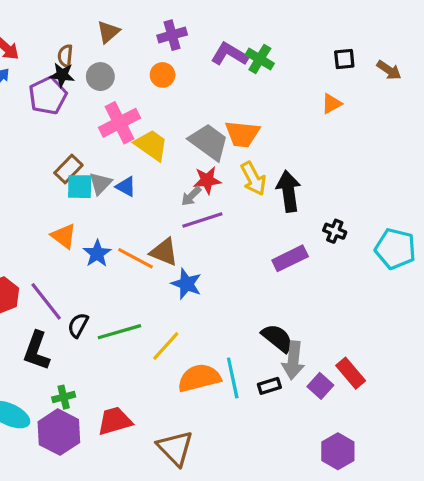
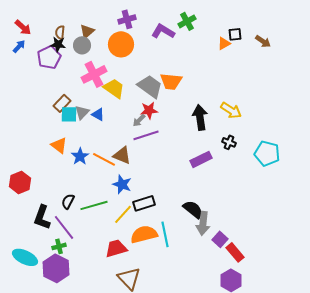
brown triangle: (108, 32) -> (87, 31), moved
green cross: (260, 59) -> (187, 21), moved, turned 30
orange circle: (163, 75) -> (121, 44), size x1.6
orange triangle: (332, 104) -> (224, 43), moved
yellow arrow: (253, 179) -> (231, 110), moved, turned -30
blue star: (186, 284) -> (122, 184), moved
purple line: (46, 301) -> (64, 227), moved
red rectangle: (351, 373) -> (235, 252), moved
black rectangle: (269, 386) -> (144, 203), moved, size x1.5
red trapezoid: (115, 421) -> (116, 248), moved

